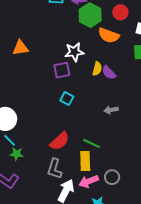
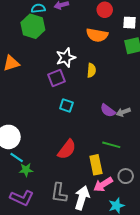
green hexagon: (90, 15) -> (33, 26), moved
purple semicircle: (109, 73) -> (108, 111), moved
gray arrow: (111, 110) -> (123, 112), moved
green line: (92, 143) -> (111, 145), moved
gray L-shape: (55, 169) -> (59, 193), moved

